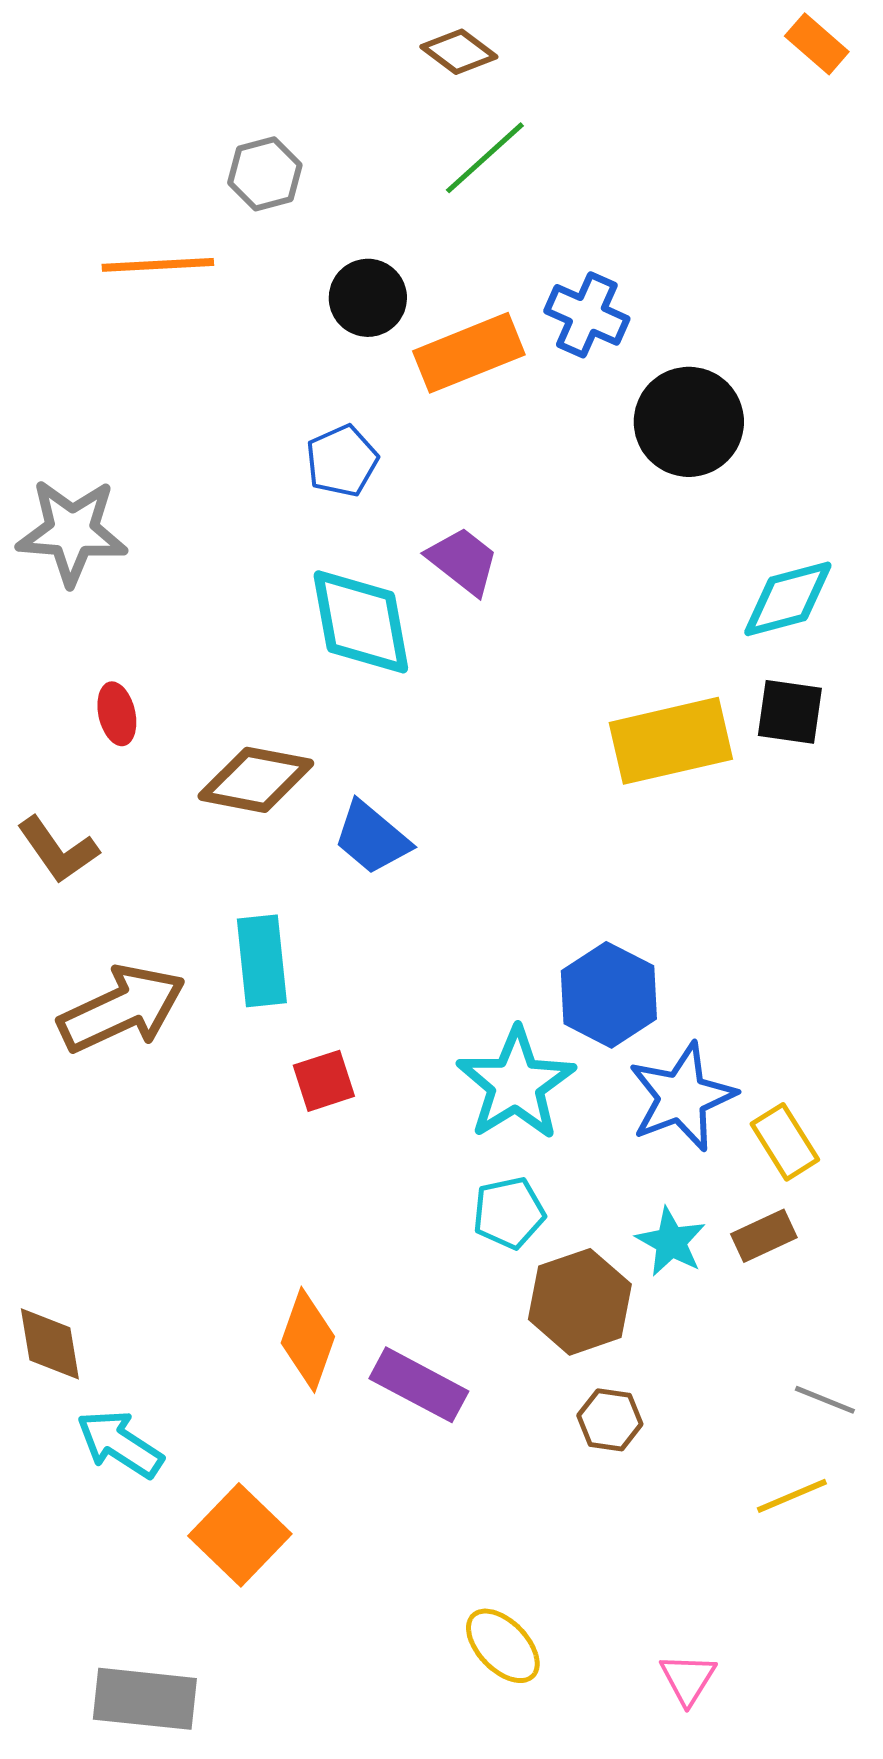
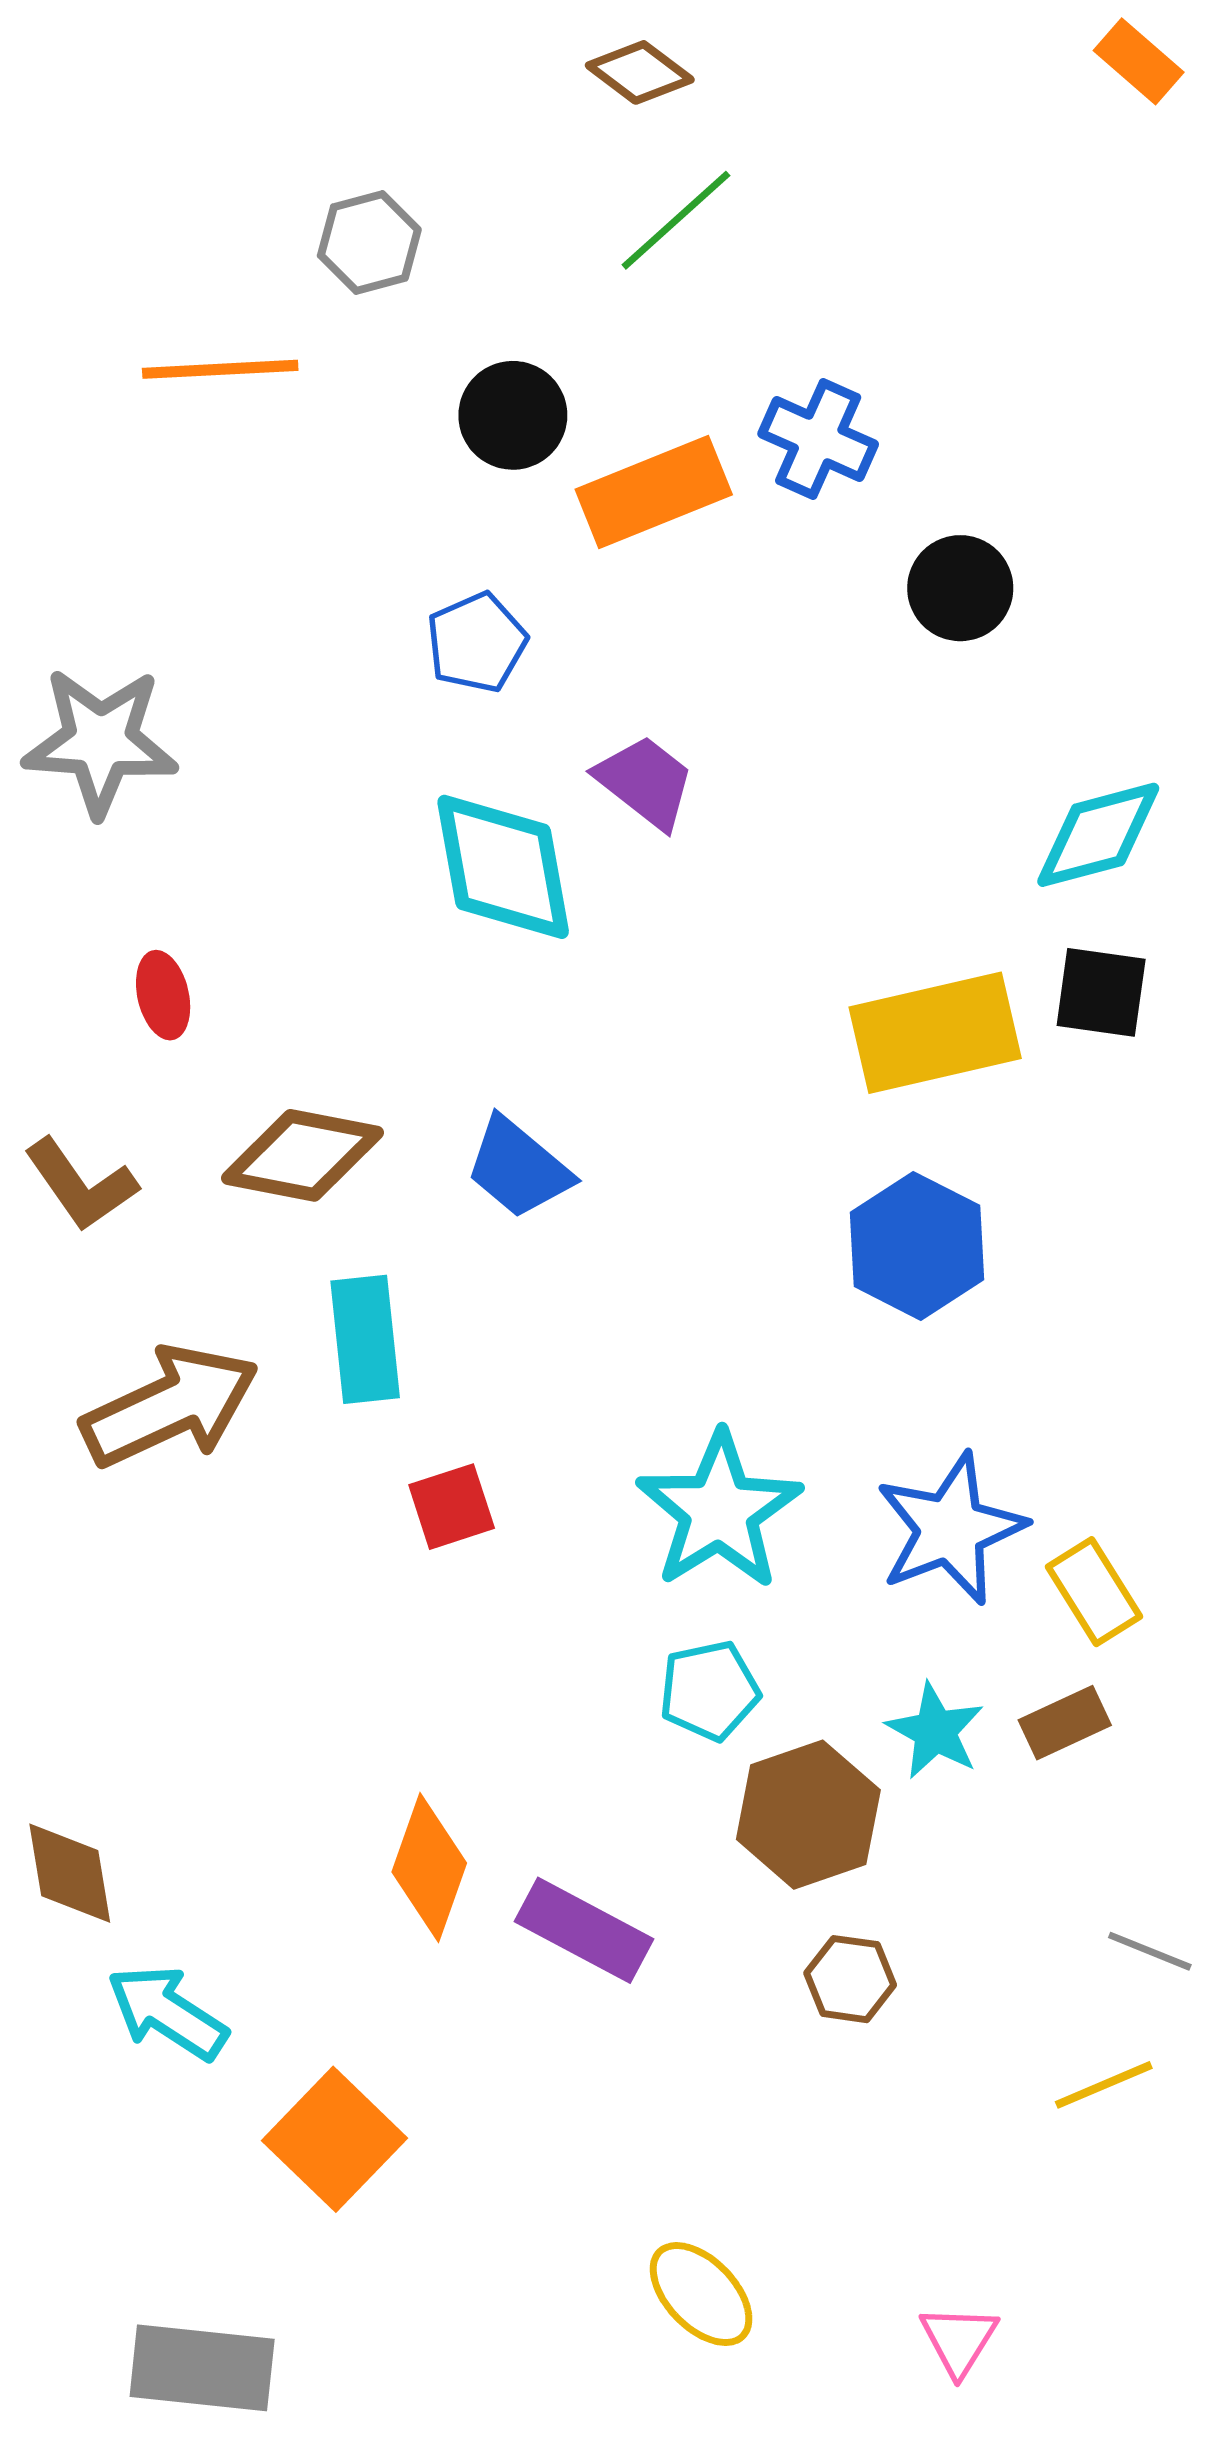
black circle: (689, 422) -> (960, 588), size x0.7
brown diamond: (256, 780) -> (302, 1155), moved
blue hexagon: (609, 995) -> (917, 1246), moved

